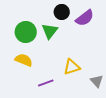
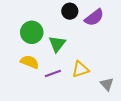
green triangle: (50, 31) -> (57, 44), moved
purple line: (46, 83) -> (53, 74), moved

